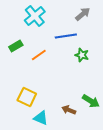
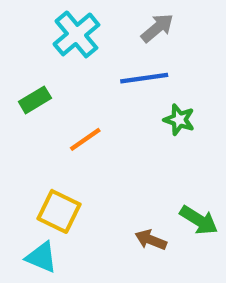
gray arrow: (83, 14) -> (157, 28), moved
orange line: (39, 55) -> (85, 139), moved
cyan triangle: (41, 118) -> (42, 257), moved

